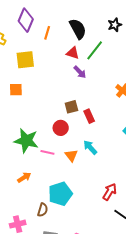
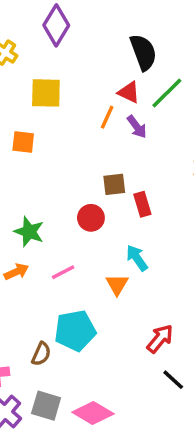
orange line: (47, 33) -> (107, 117), moved
green star: (26, 141) -> (29, 232), size x0.7
pink line: (47, 152) -> (63, 272), moved, turned -48
orange triangle: (71, 156) -> (117, 284), moved
orange arrow: (24, 177) -> (16, 272), moved

